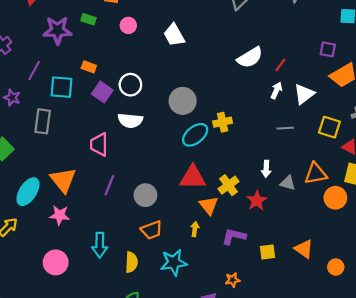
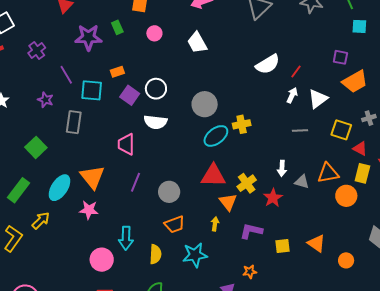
green rectangle: (88, 19) -> (117, 27), turned 48
orange rectangle: (89, 67) -> (117, 72), turned -40
purple line: (34, 71) -> (66, 75), turned -60
pink circle: (56, 262) -> (102, 260), moved

